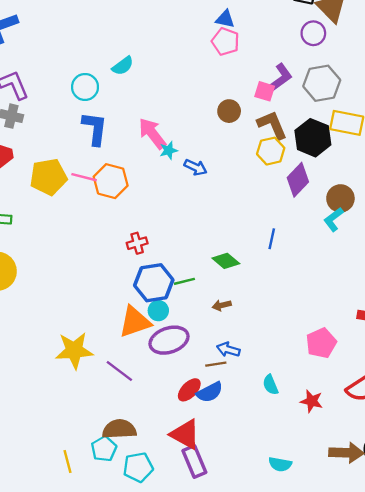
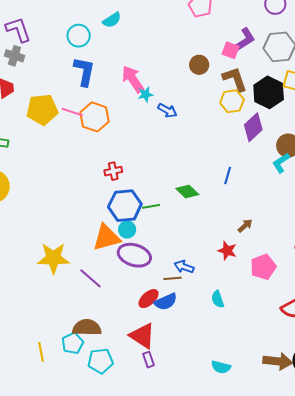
brown arrow: (222, 305) -> (245, 226), moved, turned 147
purple ellipse: (169, 340) -> (134, 255), turned 32
red star: (312, 401) -> (227, 251), moved
purple rectangle: (194, 462) -> (148, 360), size x0.6

